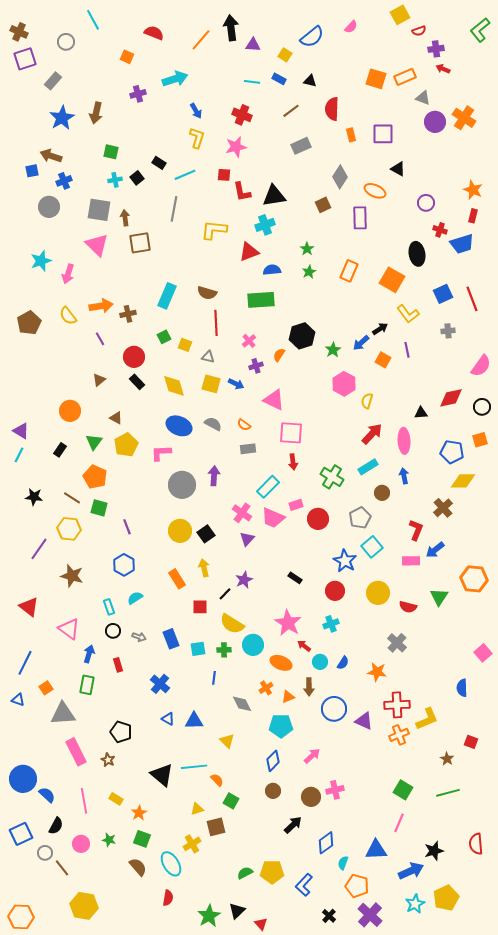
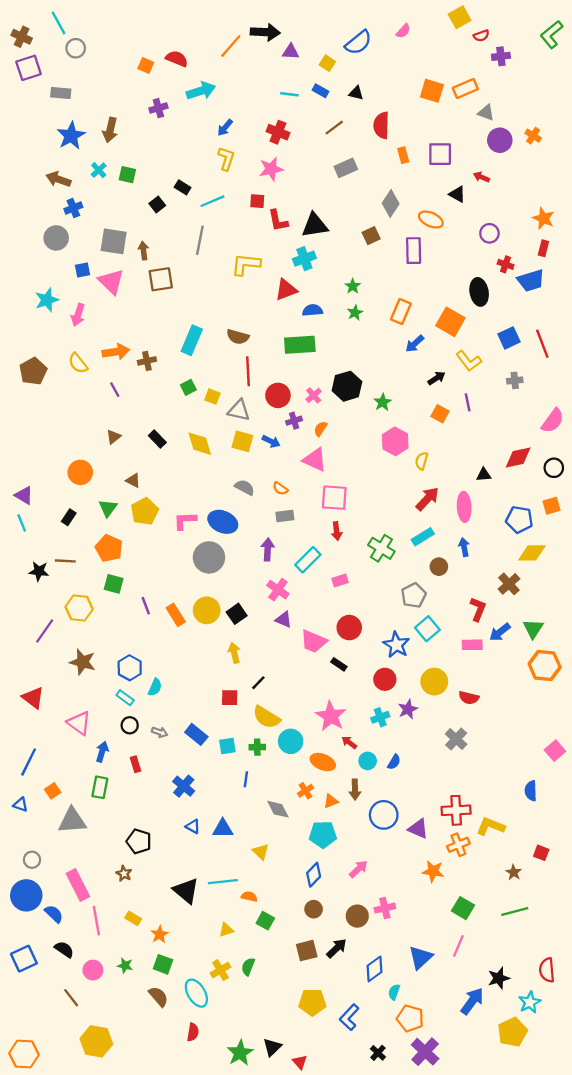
cyan line: (93, 20) -> (58, 23), moved
black arrow: (231, 28) -> (265, 32), turned 100
red semicircle: (154, 33) -> (177, 59), moved
red arrow: (443, 69) -> (481, 177), moved
gray rectangle: (53, 81) -> (61, 93), turned 54
blue arrow: (196, 111) -> (225, 128), turned 70
orange cross: (464, 118) -> (533, 136), size x0.6
blue square: (32, 171) -> (83, 270), moved
cyan cross: (115, 180) -> (99, 170), moved, turned -32
pink cross: (249, 341) -> (314, 395), moved
blue arrow: (361, 343) -> (415, 344), moved
orange semicircle: (279, 355) -> (320, 429), moved
red circle: (134, 357) -> (278, 395), moved
gray triangle: (208, 357) -> (239, 410), size x1.5
blue ellipse: (179, 426) -> (223, 522), moved
cyan line: (19, 455) -> (22, 523), turned -49
purple arrow: (214, 476) -> (268, 549), moved
brown line: (72, 498) -> (65, 561), moved, turned -30
pink trapezoid: (273, 518) -> (314, 641), moved
red circle: (318, 519) -> (349, 628), moved
purple triangle: (247, 539) -> (284, 620), turned -49
blue hexagon: (124, 565) -> (130, 668), moved
orange rectangle: (177, 579) -> (176, 615), moved
purple star: (244, 580) -> (408, 709), moved
green triangle: (439, 597) -> (533, 629), moved
cyan semicircle: (135, 598) -> (155, 687), turned 147
cyan rectangle: (109, 607) -> (125, 698), turned -35
blue rectangle: (171, 639) -> (196, 734), turned -30
orange star: (377, 672) -> (433, 871), moved
yellow L-shape: (427, 719) -> (491, 826), turned -135
pink rectangle: (76, 752) -> (78, 885), moved
orange semicircle: (217, 780) -> (249, 897), turned -32
black semicircle: (56, 826) -> (64, 949), turned -84
brown square: (216, 827) -> (307, 951), moved
blue triangle: (376, 850) -> (420, 957), moved, turned -40
gray circle: (45, 853) -> (32, 860), moved
blue arrow: (411, 871) -> (472, 1001), turned -30
green semicircle: (245, 873) -> (248, 967), moved, turned -42
cyan star: (415, 904) -> (530, 1002), moved

